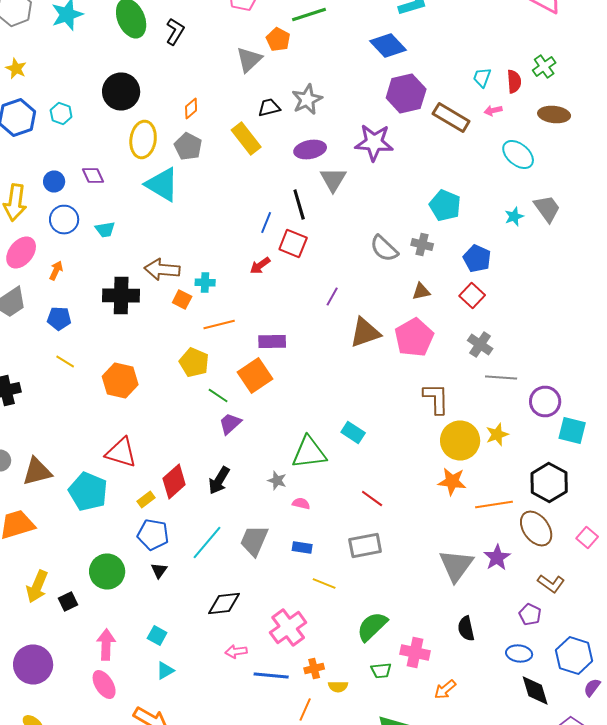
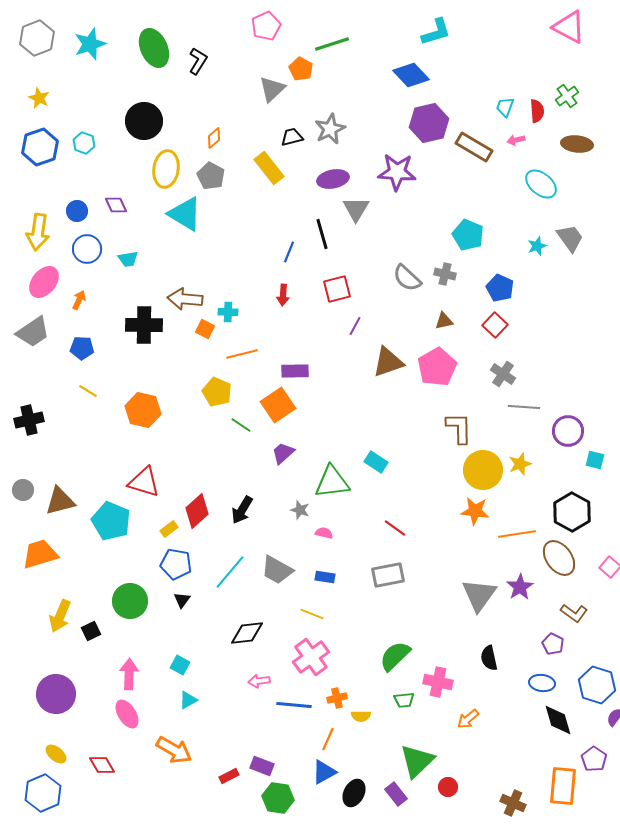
red square: (293, 244) -> (337, 289), moved, turned -36
red arrow: (260, 266) -> (283, 295), turned -50
purple trapezoid: (230, 424) -> (283, 453), moved
cyan square: (572, 430) -> (595, 460), size x0.7
gray trapezoid: (254, 540) -> (277, 570), turned -84
yellow line: (324, 584) -> (312, 614), moved

